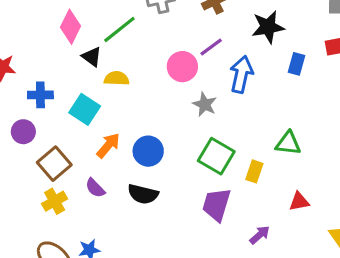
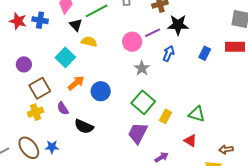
black star: (268, 27) -> (178, 25), moved
blue arrow: (241, 74) -> (169, 54), size x0.7
blue cross: (40, 95) -> (40, 20), moved
green triangle: (288, 143) -> (197, 114), moved
black semicircle: (143, 194) -> (84, 126), moved
red triangle: (299, 201) -> (190, 141), turned 32

